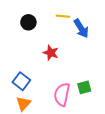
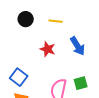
yellow line: (63, 16) -> (56, 21), moved
blue arrow: (81, 28) -> (78, 46), moved

